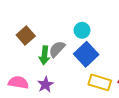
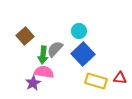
pink semicircle: (18, 82) -> (44, 72), moved
purple star: (45, 85) -> (33, 83), moved

